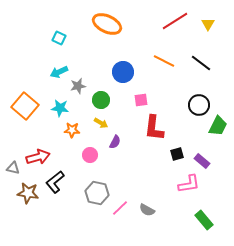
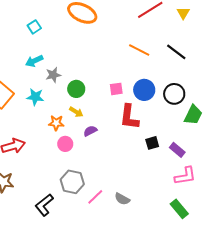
cyan square: (59, 38) -> (34, 27), turned 32
blue circle: (123, 72) -> (144, 90), moved
orange star: (72, 130) -> (56, 123), moved
purple semicircle: (115, 142) -> (90, 131), turned -144
black L-shape: (55, 182) -> (44, 205), moved
pink L-shape: (189, 184) -> (185, 176), moved

